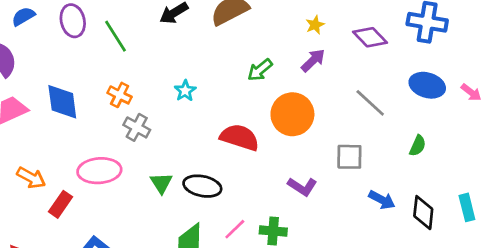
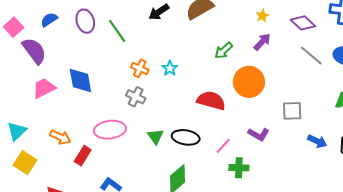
orange cross: (120, 95) -> (140, 68), moved
gray line: (370, 103) -> (311, 55), moved
pink line: (235, 229) -> (223, 146), moved

